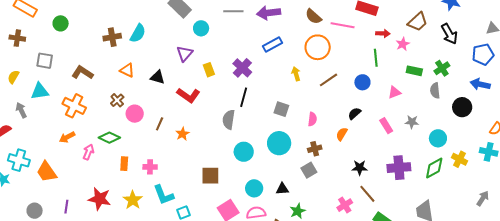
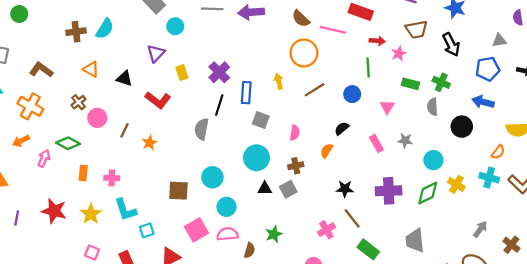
brown trapezoid: (418, 22) -> (416, 29), turned 30
blue rectangle: (273, 45) -> (246, 93), moved, turned -60
green cross: (442, 68) -> (441, 82), turned -35
pink triangle: (394, 92) -> (387, 107), turned -40
cyan circle: (244, 152) -> (212, 177), moved
black triangle: (282, 189) -> (265, 189), moved

